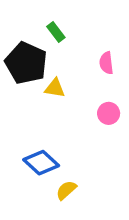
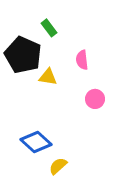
pink semicircle: (106, 63) -> (82, 60), moved

